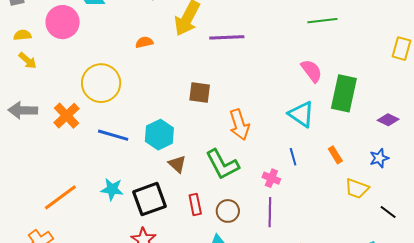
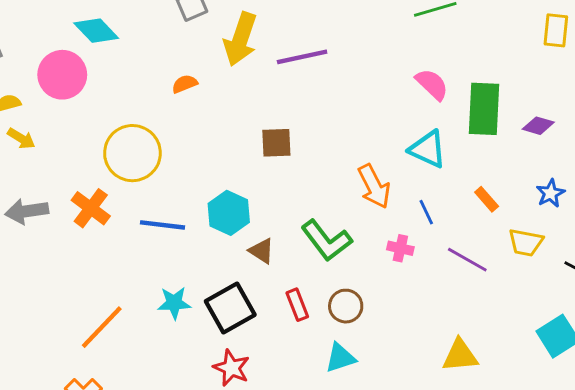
purple diamond: (388, 120) -> (538, 126), moved
orange arrow: (239, 125) -> (374, 186), moved
purple line: (270, 212) -> (467, 260), moved, turned -52

